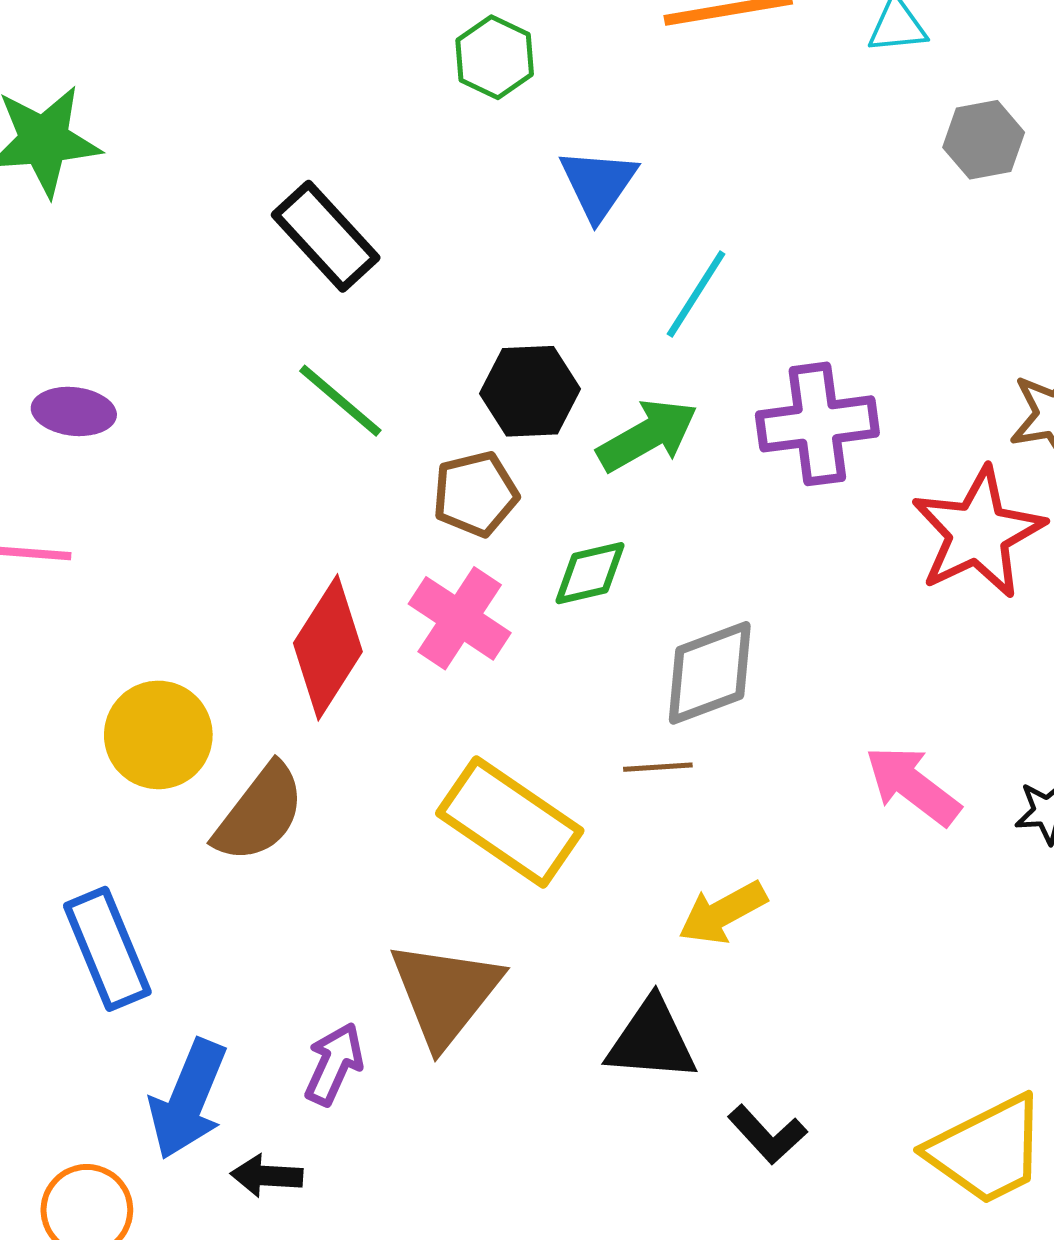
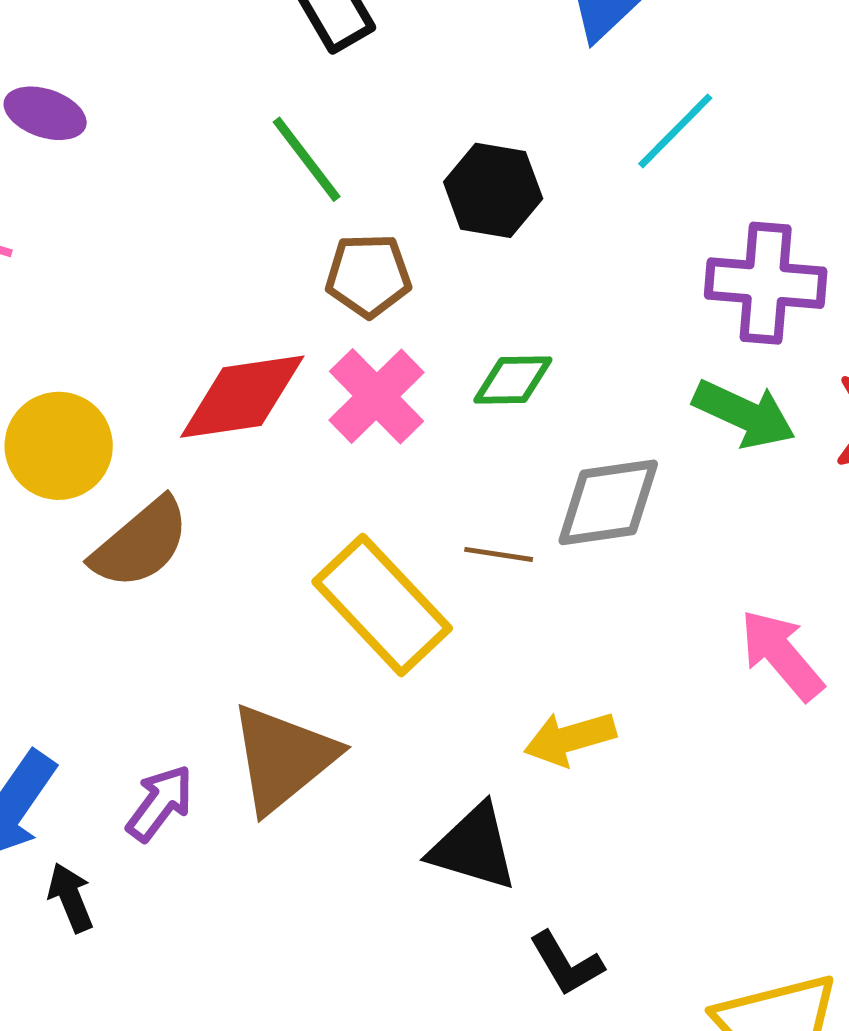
green arrow: (647, 435) -> (744, 414), moved, turned 42
brown pentagon: (475, 494) -> (368, 275), moved
red diamond: (328, 647) -> (242, 397), turned 37
brown line: (658, 767) -> (499, 554), moved
black arrow: (267, 1176) -> (71, 898), turned 52

